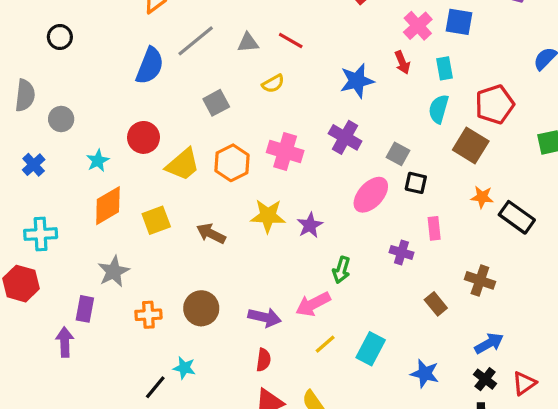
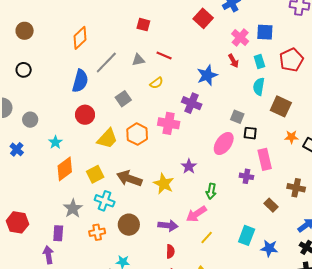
red pentagon: (495, 104) -> (291, 60), moved
red circle: (143, 137) -> (85, 115), moved
purple cross: (345, 137) -> (192, 103), moved
yellow star: (268, 216) -> (164, 184), moved, turned 30
pink rectangle: (434, 228) -> (265, 159), size x1.5
cyan cross: (41, 234) -> (105, 201), moved, turned 30
brown arrow: (211, 234) -> (129, 178), size x1.4
cyan rectangle: (371, 349) -> (247, 235), moved

